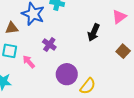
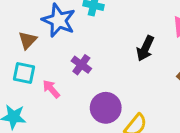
brown triangle: (12, 28) -> (28, 40), turned -40

